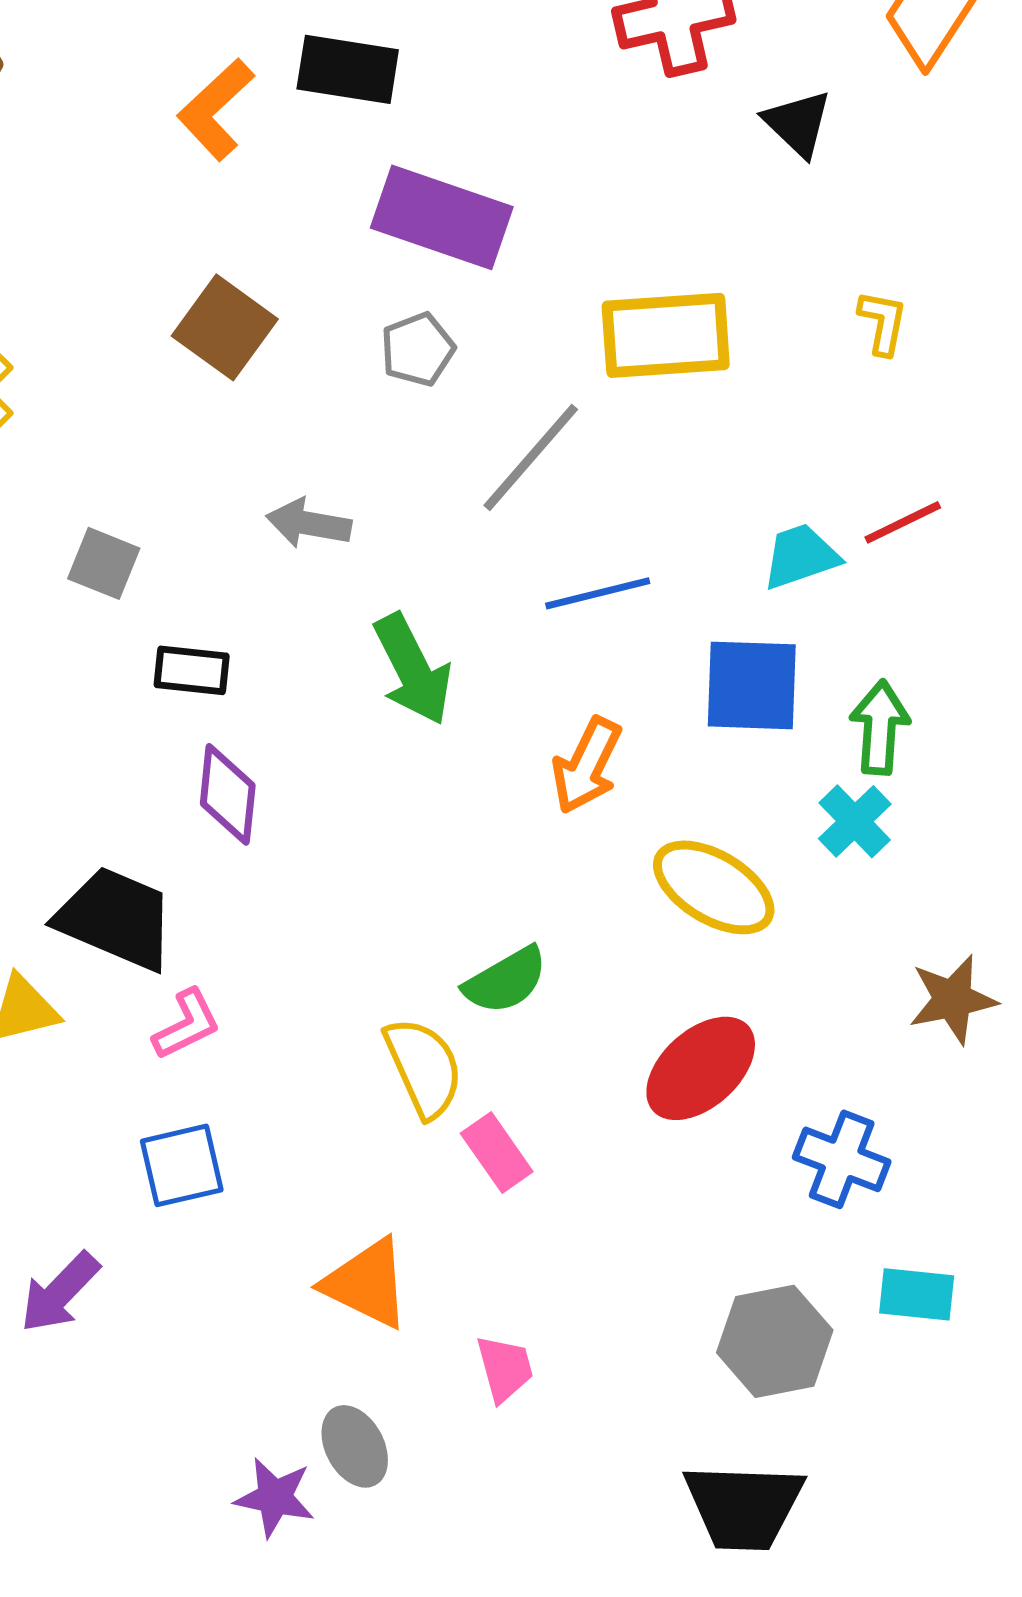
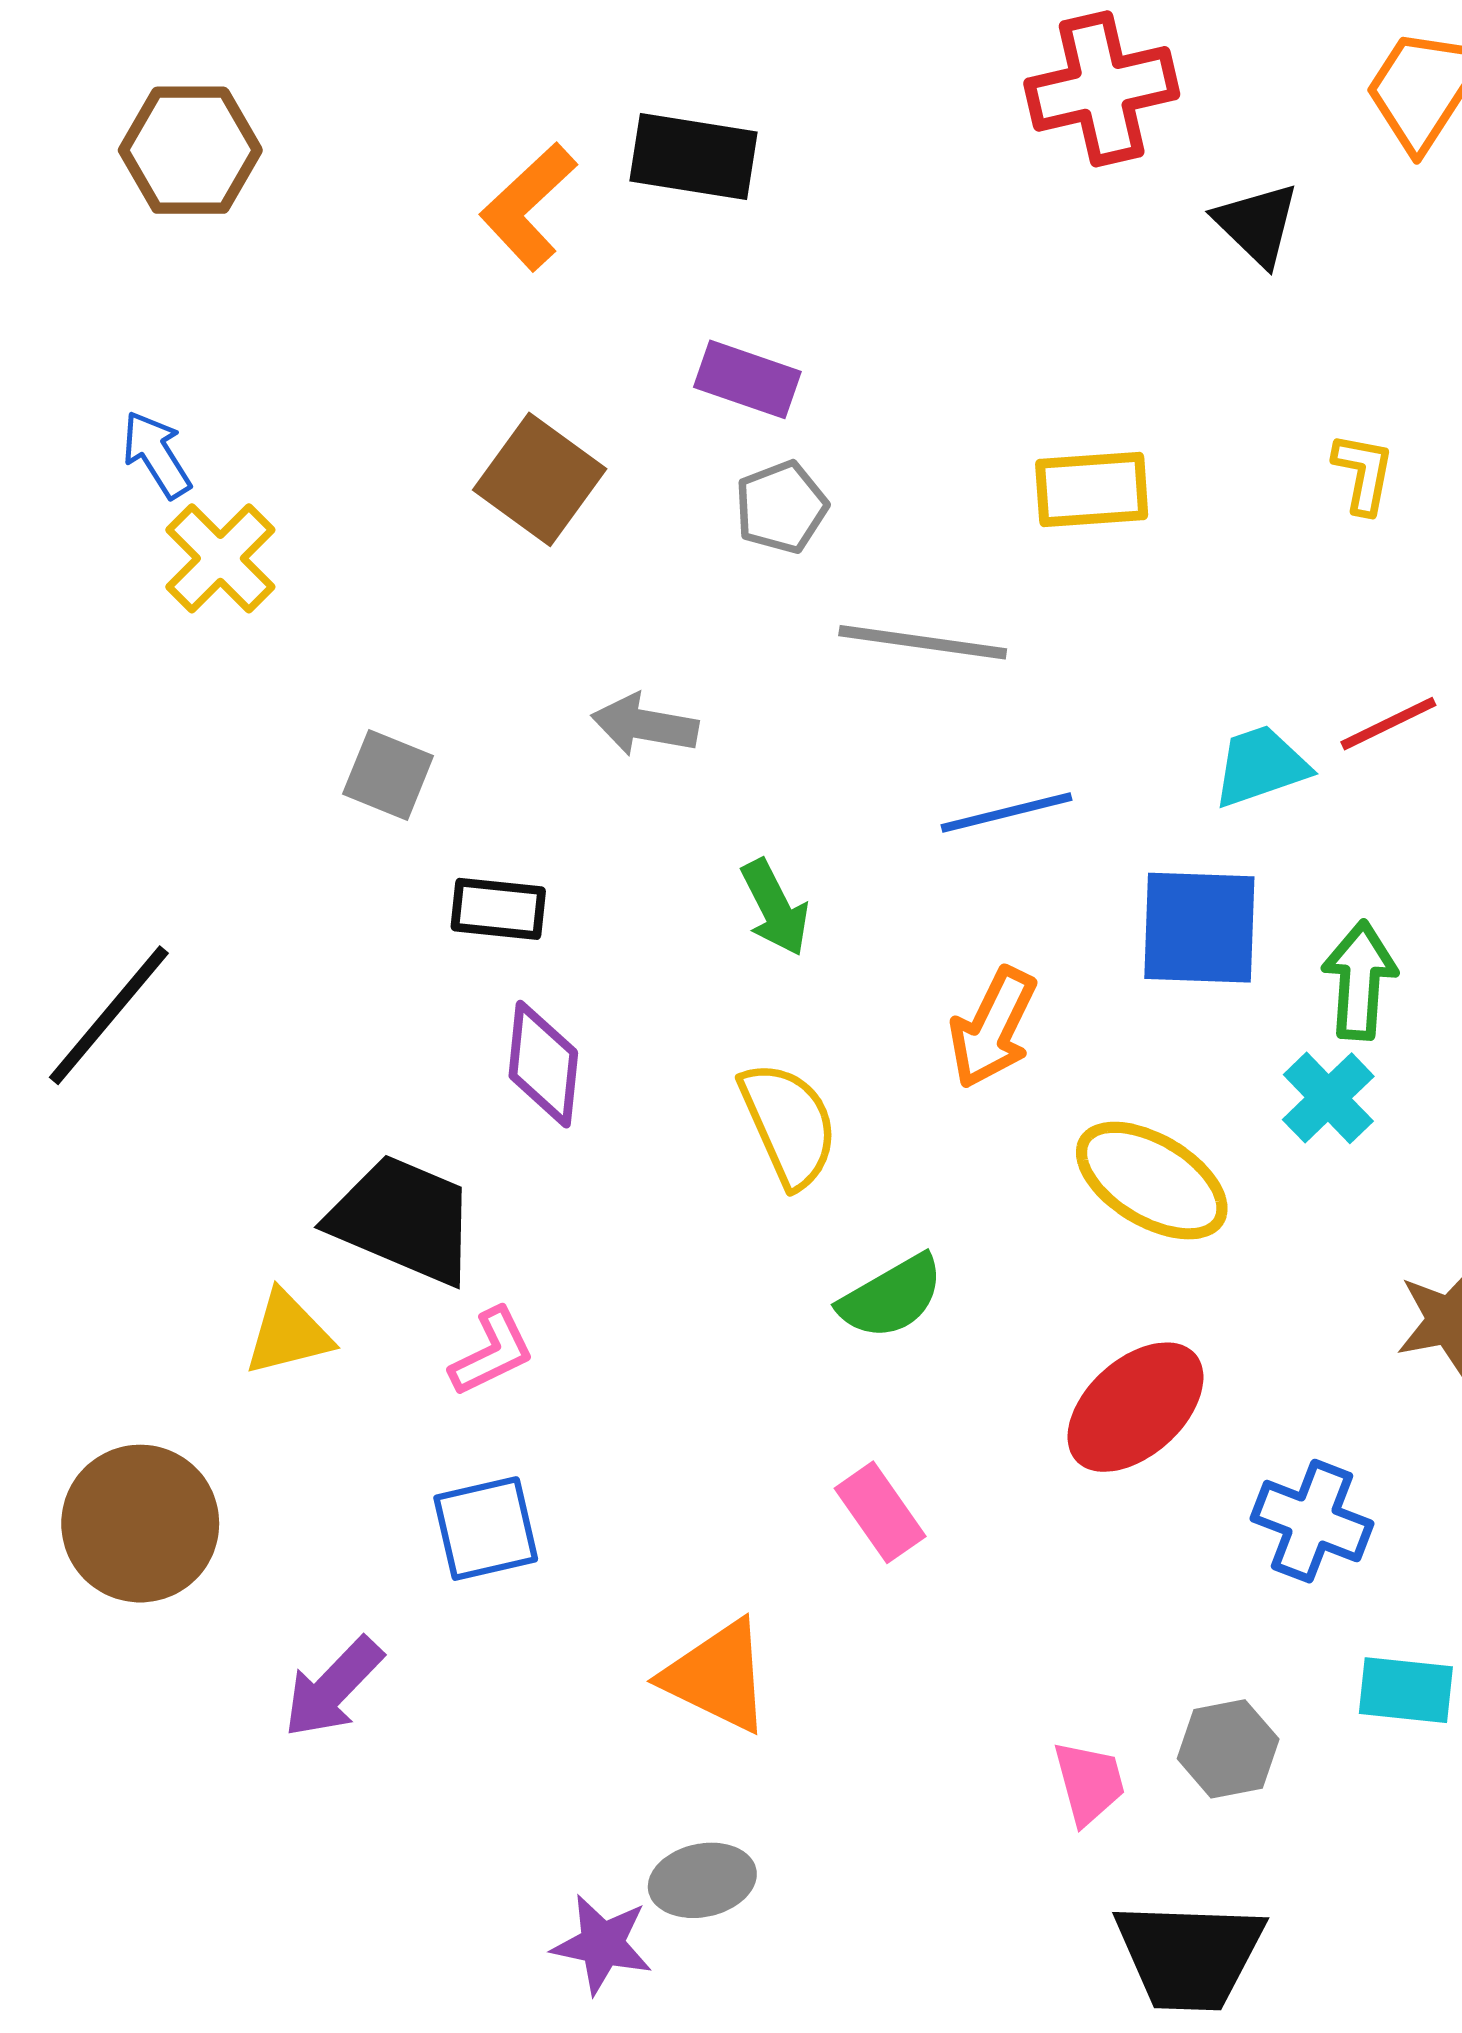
purple rectangle: (442, 217) -> (747, 379), moved, size x0.6
yellow rectangle: (666, 335) -> (1092, 489), size x0.7
gray line: (531, 457) -> (923, 642), turned 57
green arrow: (413, 669) -> (775, 908), size x0.7
yellow semicircle: (424, 1067) -> (789, 1124), moved
gray hexagon: (775, 1341) -> (1228, 1749), size x0.7
pink trapezoid: (505, 1368) -> (1089, 1783), moved
gray ellipse: (355, 1446) -> (702, 1880), turned -74

